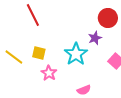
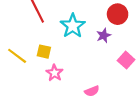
cyan star: (76, 54) -> (73, 26), moved

